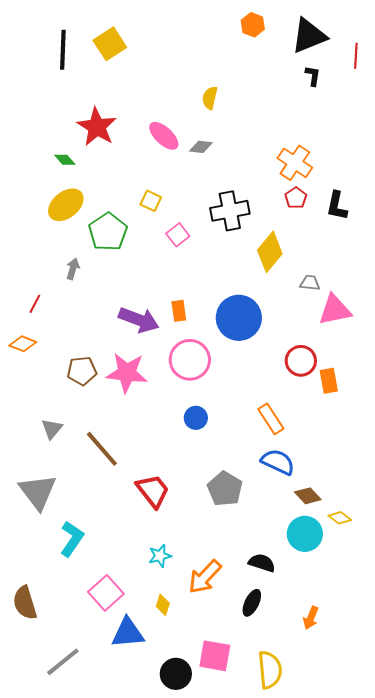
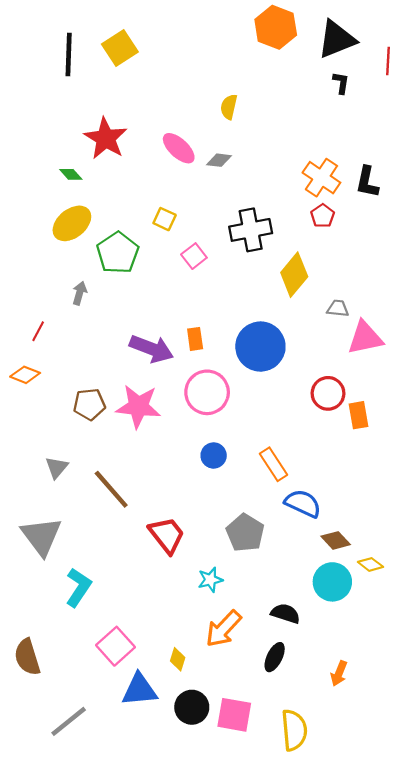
orange hexagon: (253, 25) -> (276, 27), size x1.6
black L-shape: (337, 206) -> (367, 182), moved
orange rectangle: (271, 419) -> (274, 464), moved
cyan star: (160, 556) -> (210, 580), moved
black circle: (176, 674) -> (192, 707), moved

